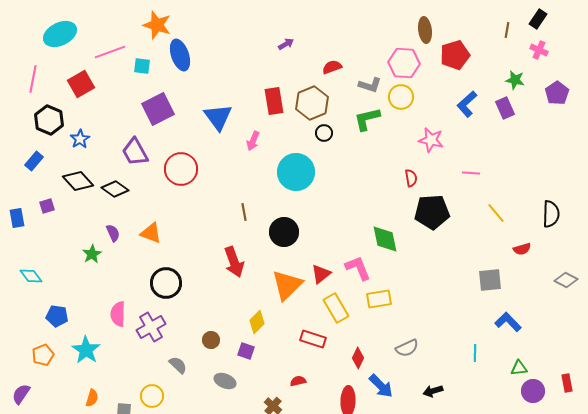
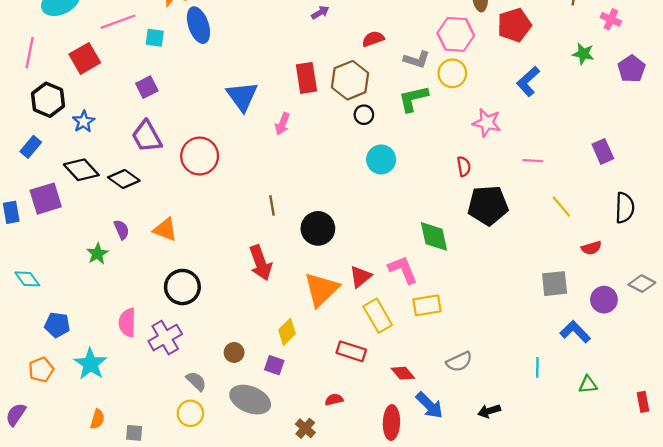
purple rectangle: (505, 108) -> (603, 151), moved
purple square: (158, 109) -> (147, 87), moved, size x0.6
cyan circle: (296, 172) -> (381, 159), moved, size x0.7
purple square: (47, 206) -> (46, 199), size x1.8
red diamond: (358, 358) -> (403, 373), turned -65
gray ellipse: (225, 381) -> (250, 400), size x1.6
purple circle: (533, 391) -> (604, 300), moved
yellow circle: (152, 396) -> (190, 413), moved

